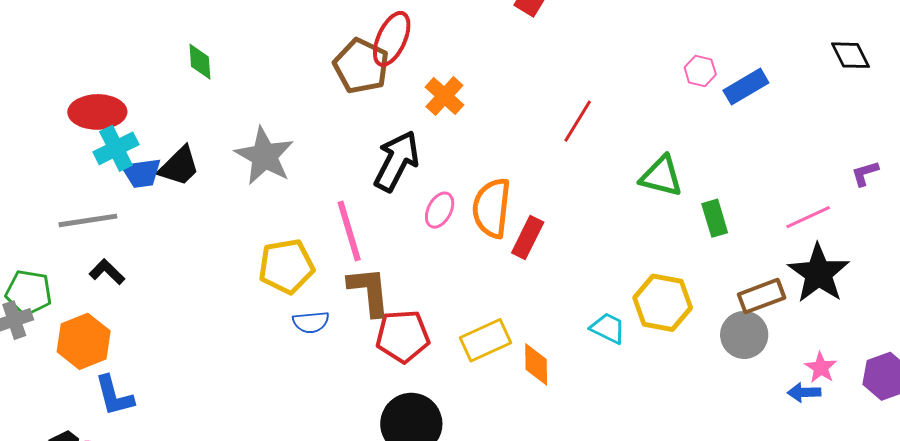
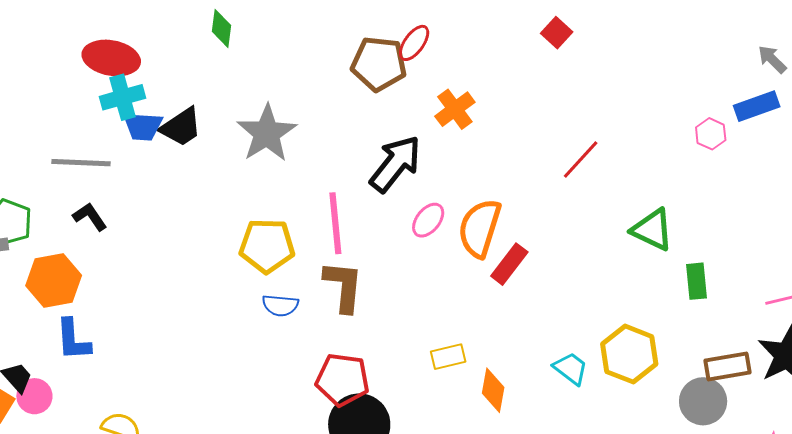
red ellipse: (392, 39) -> (414, 43), size x0.7
brown pentagon: (361, 66) -> (379, 64), turned -30
blue rectangle: (746, 87) -> (757, 106), moved
red pentagon: (403, 336) -> (342, 380), moved
yellow rectangle: (485, 340) -> (448, 357), size x0.7

